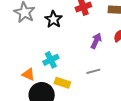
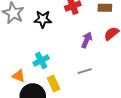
black star: (53, 19) -> (43, 19), turned -30
yellow rectangle: (62, 83) -> (54, 83), turned 49

